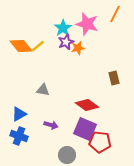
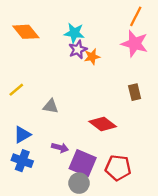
pink star: (87, 24) -> (135, 44), moved
cyan star: (63, 28) -> (74, 33), turned -30
orange diamond: (21, 46) -> (26, 32), moved
yellow line: (38, 46) -> (16, 90), moved
purple square: (85, 129) -> (83, 163), moved

